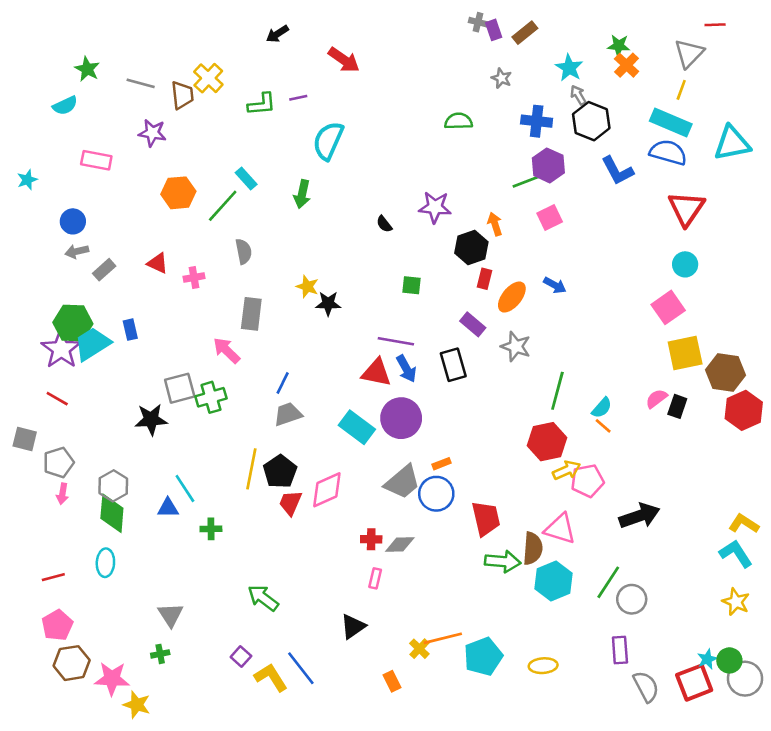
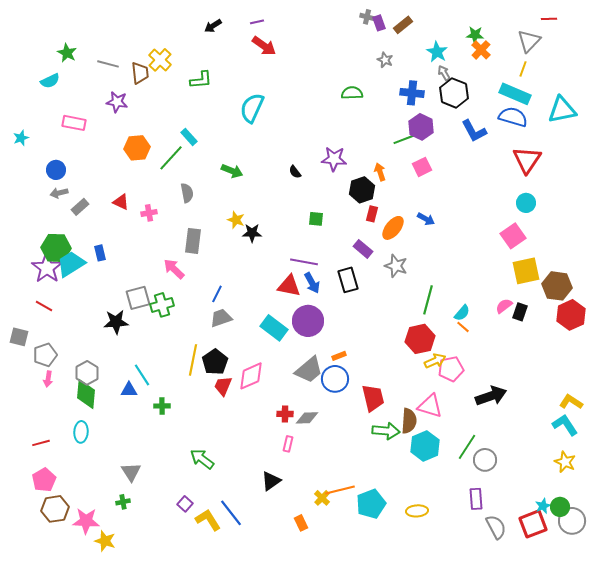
purple line: (298, 98) -> (257, 22), moved
green arrow: (302, 194) -> (232, 171), moved, turned -80

